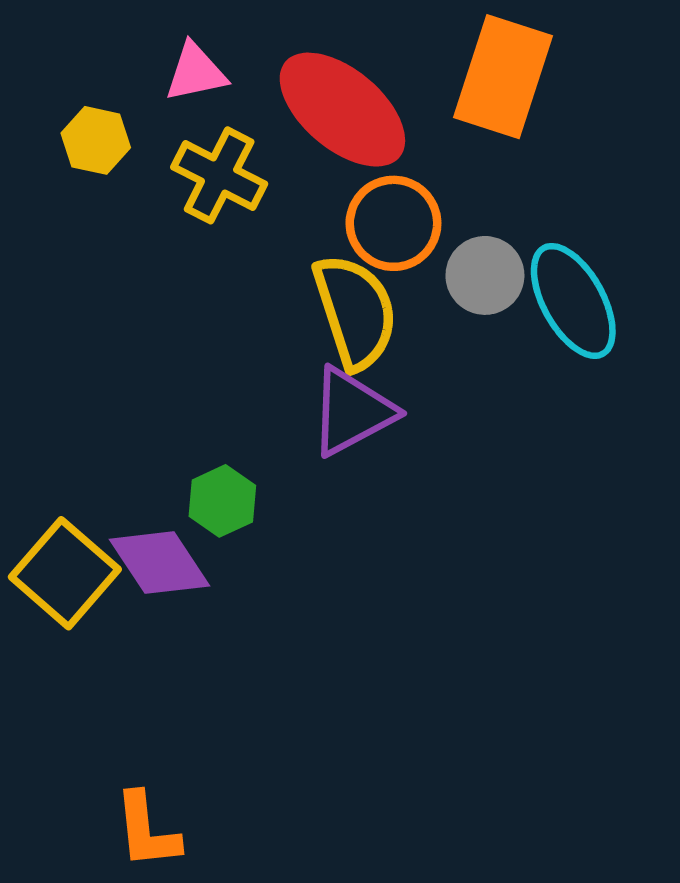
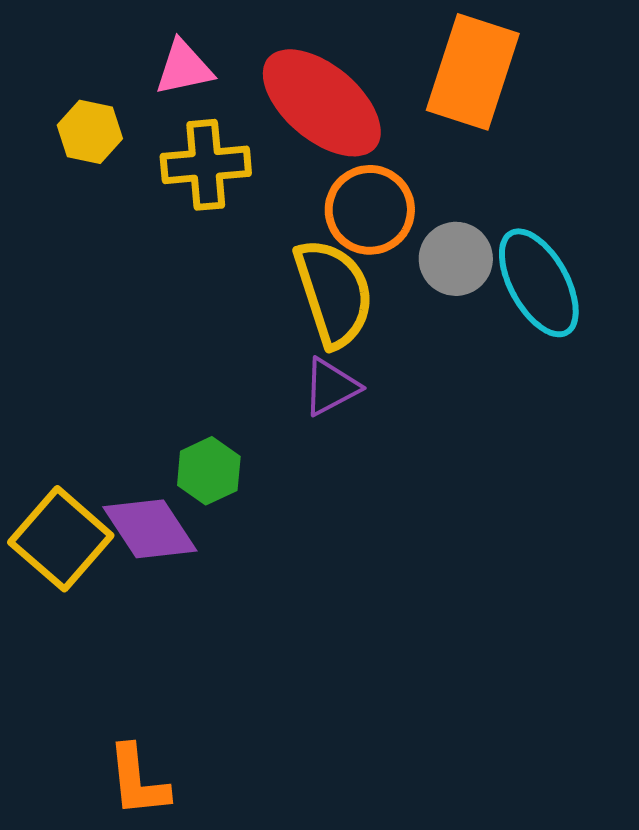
yellow cross: (219, 175) -> (206, 165), turned -32
purple triangle: (352, 412) -> (331, 387), size x0.7

